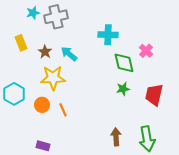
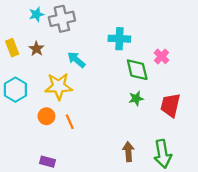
yellow rectangle: (21, 43) -> (12, 48), moved
brown star: (45, 52) -> (36, 49), moved
cyan hexagon: (14, 94) -> (15, 90), moved

